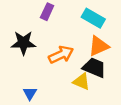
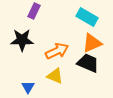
purple rectangle: (47, 12) -> (34, 11), moved
yellow triangle: (81, 82) -> (55, 76), moved

